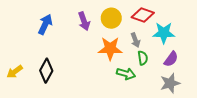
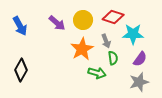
purple arrow: (84, 21) -> (57, 23), turned -30
blue arrow: (45, 24) -> (20, 26), turned 126
orange star: (110, 49) -> (82, 49), turned -30

